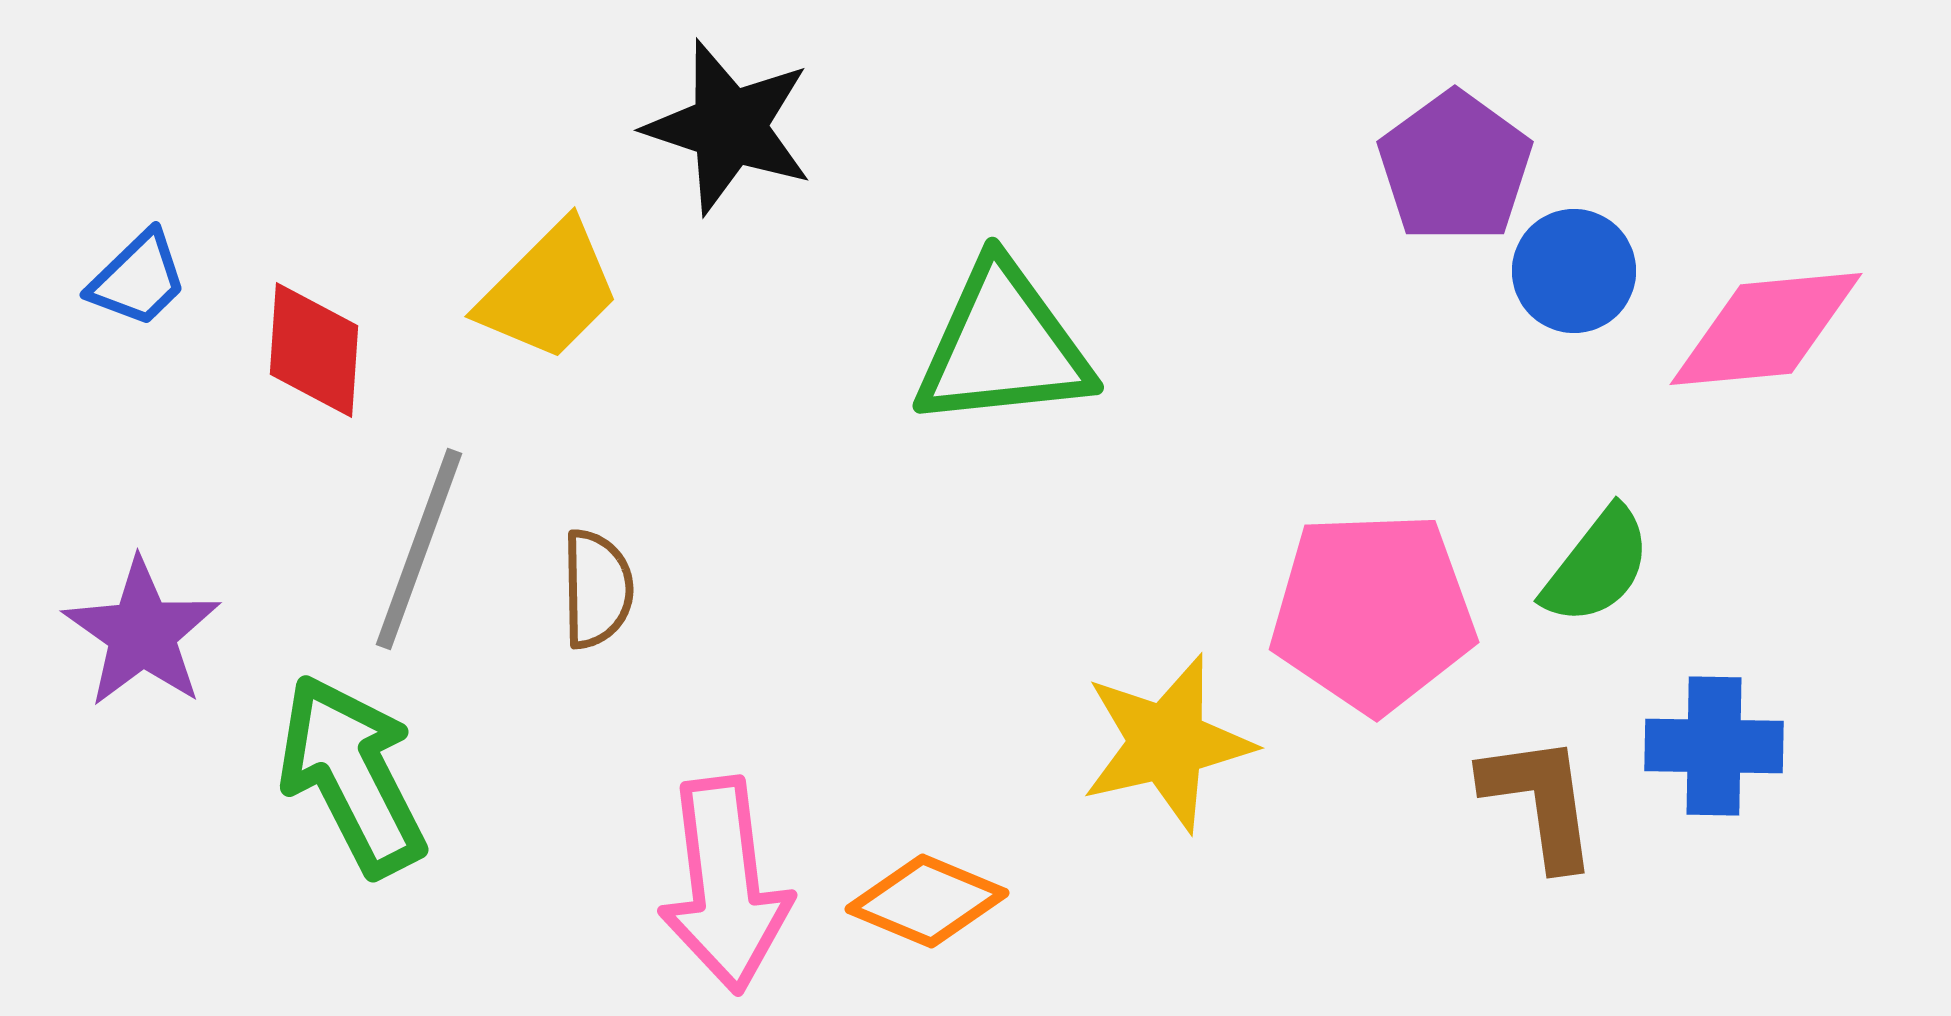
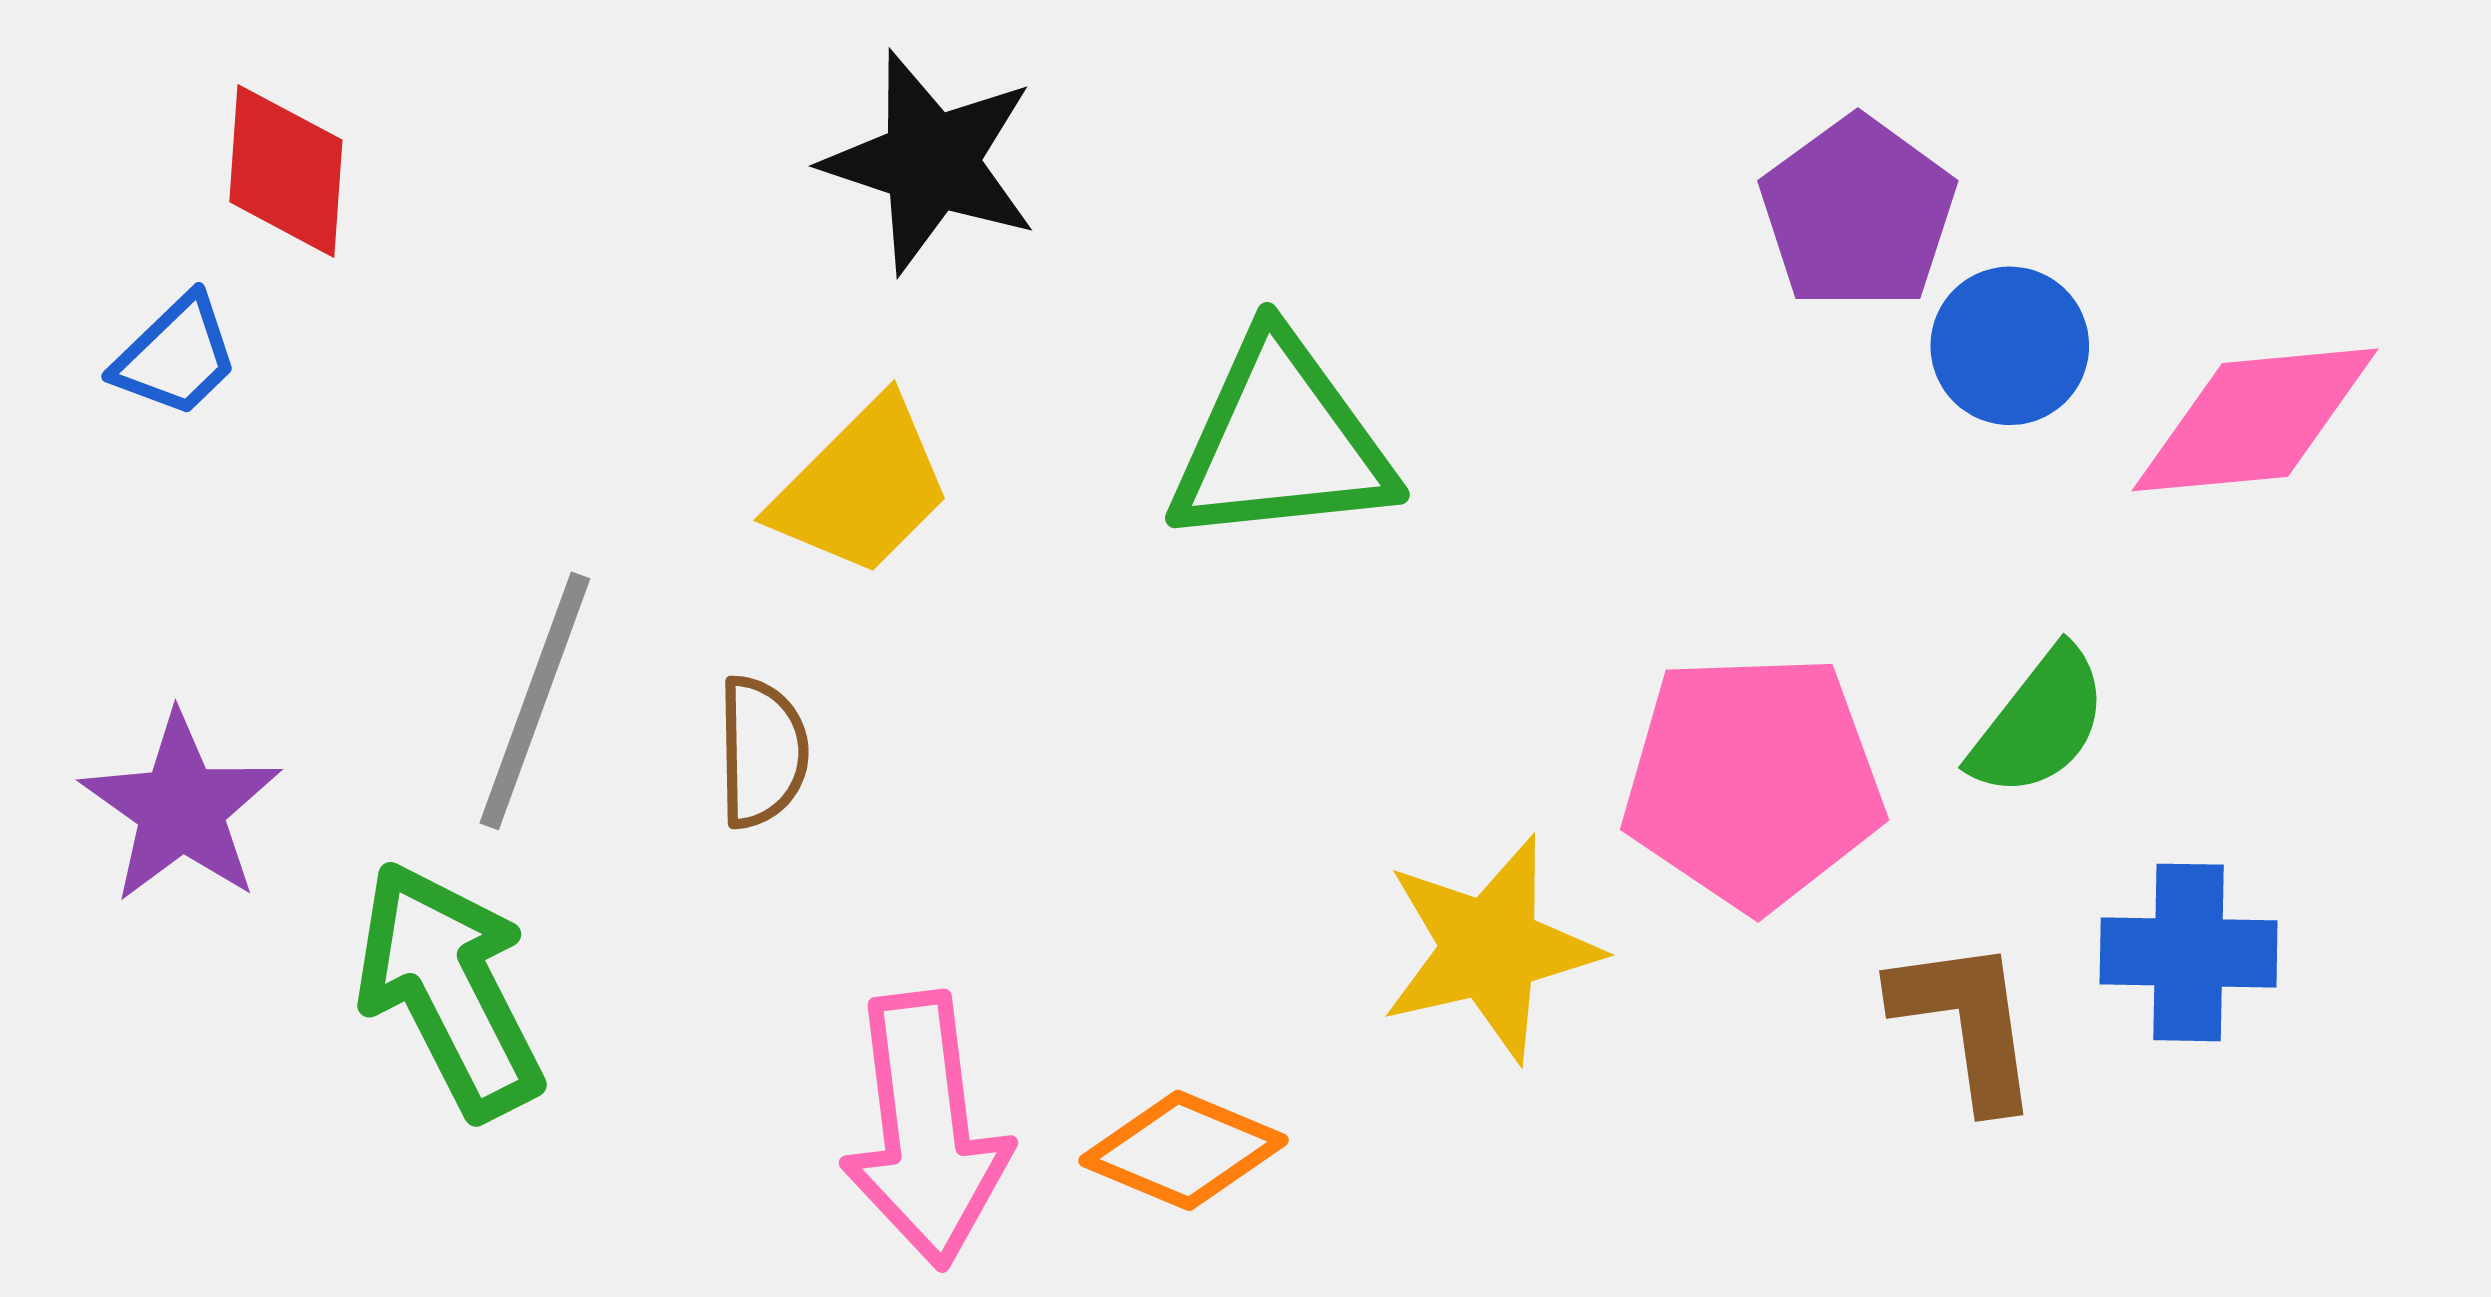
yellow trapezoid: (549, 291) -> (862, 488), moved
red diamond: (314, 350) -> (286, 171), moved

